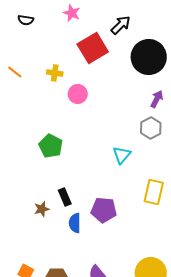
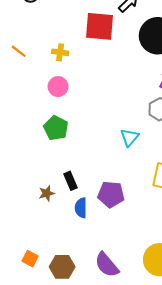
red square: (93, 48) -> (100, 26), turned 36
pink circle: (78, 94) -> (58, 87), moved

